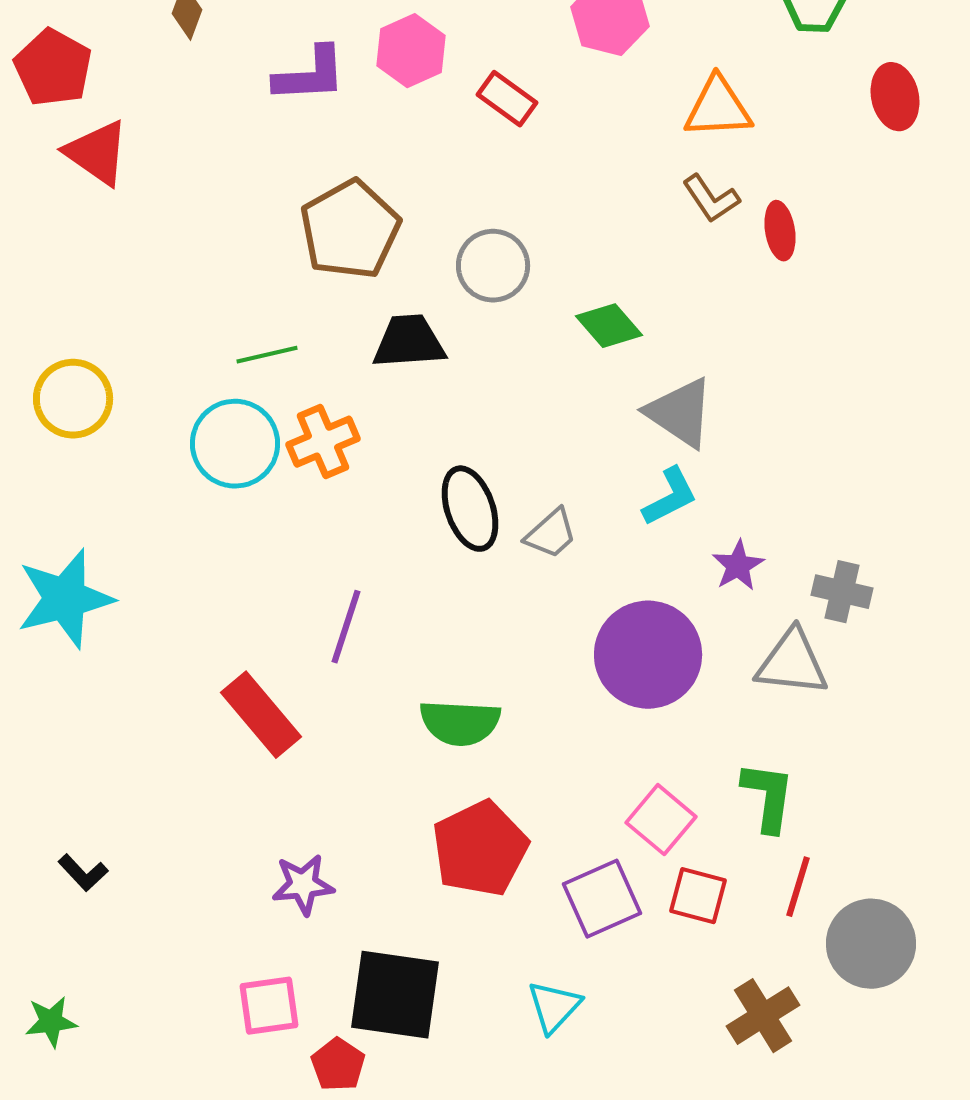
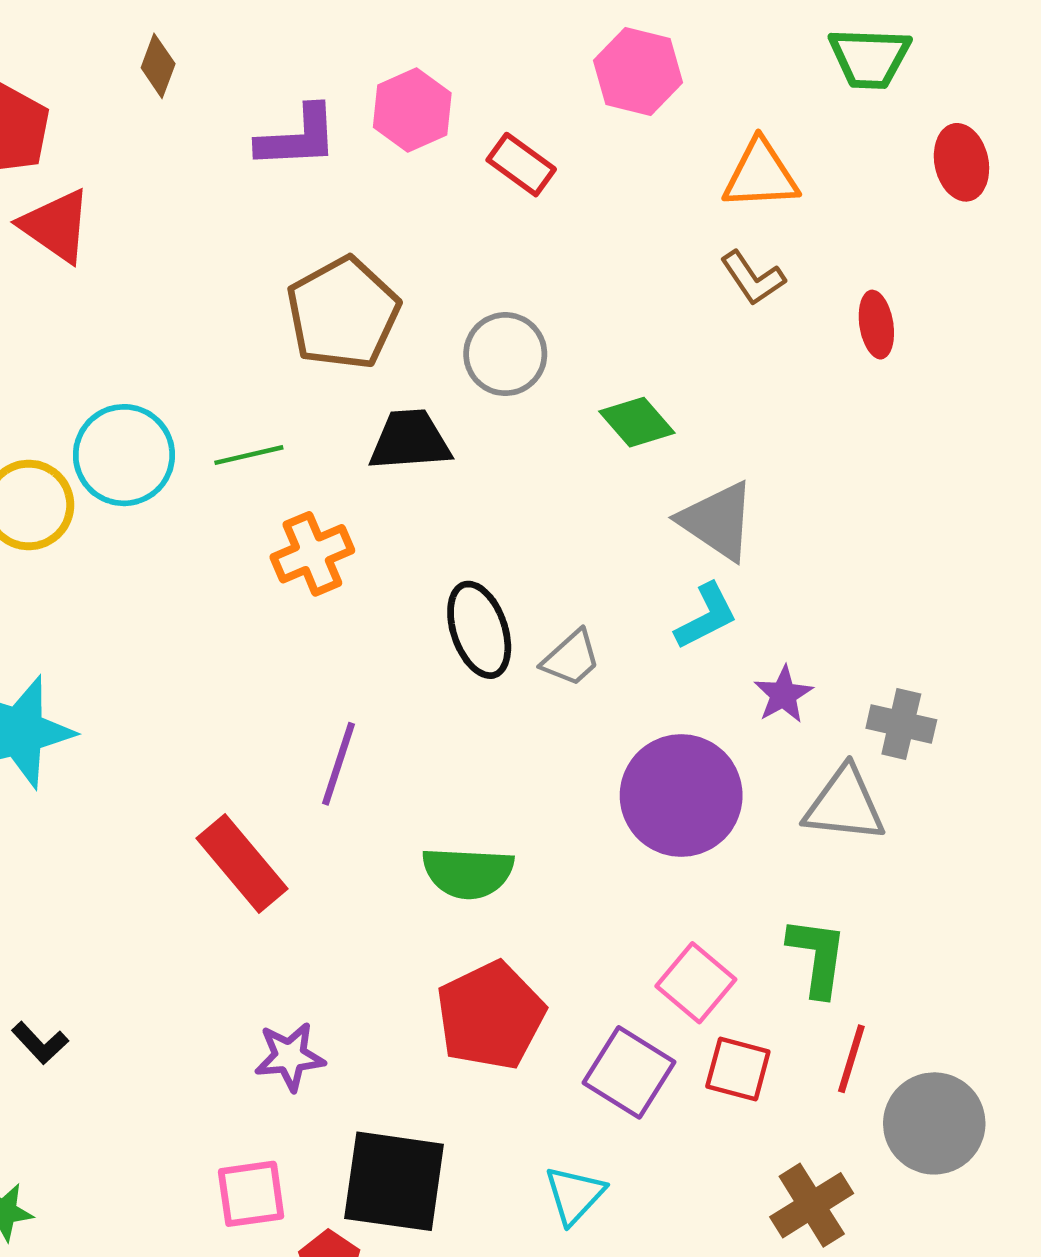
red ellipse: (780, 231) -> (876, 325), moved
cyan circle: (235, 444) -> (124, 455), moved
purple square: (602, 899) -> (629, 1072), turned -34

